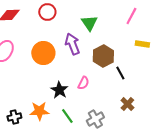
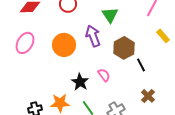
yellow rectangle: (142, 44) -> (163, 36), turned 40
pink semicircle: (83, 83) -> (104, 75), turned -64

